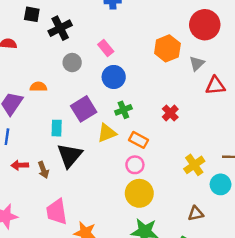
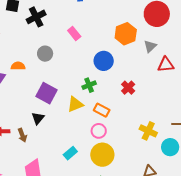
gray circle: (72, 63) -> (45, 54), moved
blue circle: (114, 77) -> (104, 61), moved
purple square: (84, 109) -> (46, 93), moved, turned -30
cyan rectangle: (57, 128) -> (70, 153), moved, turned 48
black triangle: (70, 155) -> (38, 118), moved, size x0.6
yellow cross: (194, 165) -> (148, 131), turned -30

